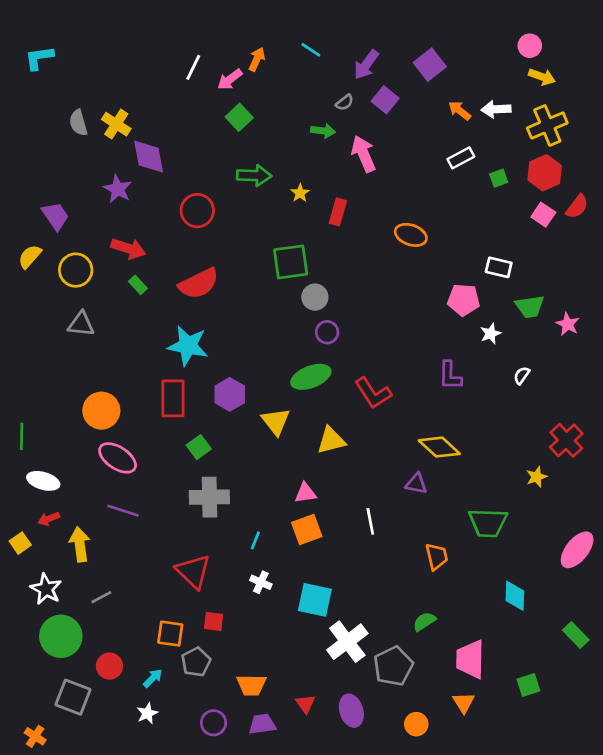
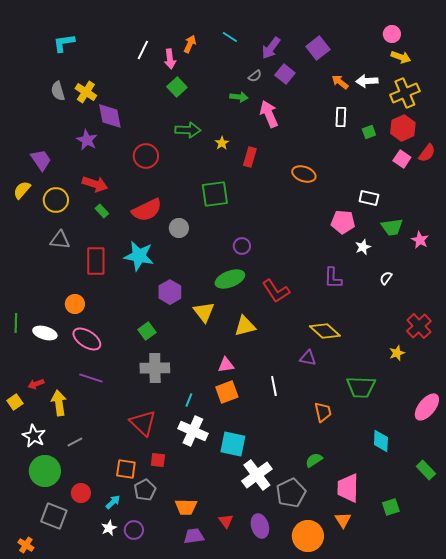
cyan L-shape: (39, 58) -> (64, 43), moved
pink arrow: (230, 79) -> (170, 59), turned -60
white rectangle: (461, 158) -> (341, 117), turned -60
gray circle: (315, 297) -> (179, 228), moved
red rectangle: (173, 398) -> (96, 261), moved
orange circle: (101, 411) -> (75, 304), size x0.7
white ellipse: (43, 481) -> (45, 333), moved
white cross: (261, 582) -> (193, 431), size x1.8
purple circle: (214, 723) -> (134, 530), moved
orange circle: (416, 724) -> (308, 536), size x1.8

